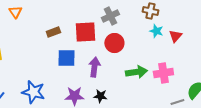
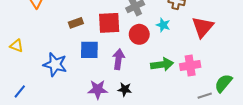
cyan star: (156, 31) -> (163, 25), moved
red triangle: (175, 36) -> (203, 27), size x1.6
blue star: (33, 92) -> (55, 64), moved

